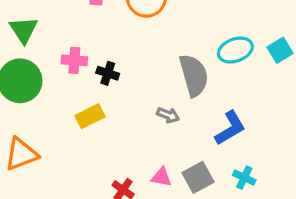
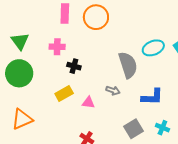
pink cross: (74, 60) -> (57, 47), moved
blue L-shape: (230, 128) -> (152, 97), turned 35
pink triangle: (161, 177) -> (88, 103), moved

